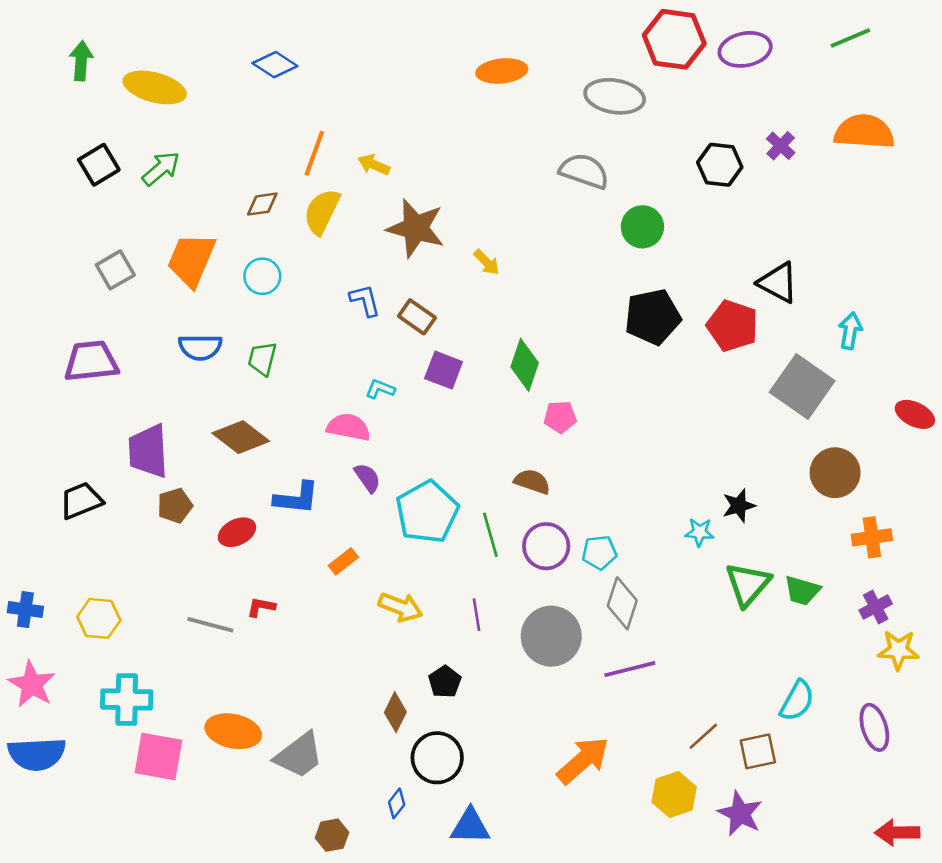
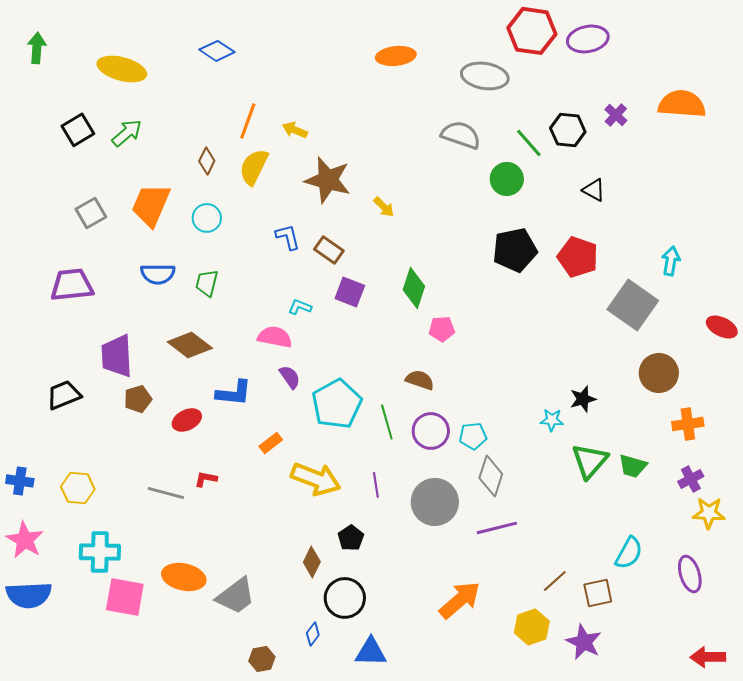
green line: (850, 38) -> (529, 143), moved, turned 72
green arrow: (81, 61) -> (37, 48), moved
brown diamond: (262, 204) -> (207, 161), turned -56
black triangle: (778, 283) -> (594, 190), moved, size x0.7
yellow arrow: (400, 607) -> (316, 479), size x1.4

